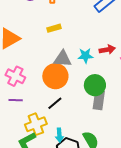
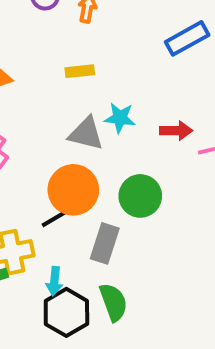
cyan star: (85, 56) -> (120, 118), moved
orange circle: (55, 76) -> (73, 190), moved
gray rectangle: (99, 100) -> (105, 243), moved

